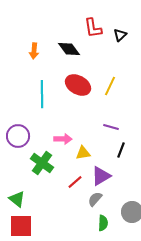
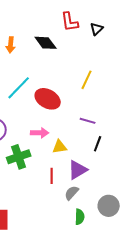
red ellipse: (78, 85) -> (48, 99), moved
cyan line: (42, 94) -> (19, 88), turned 44
green cross: (42, 163) -> (19, 157), turned 35
red line: (75, 182) -> (52, 176), turned -49

